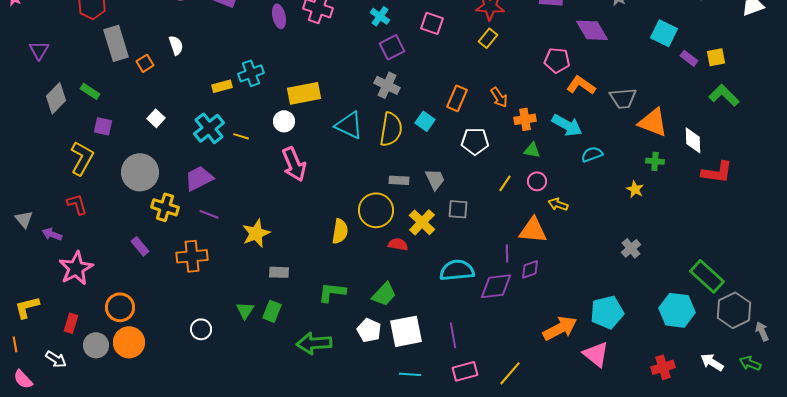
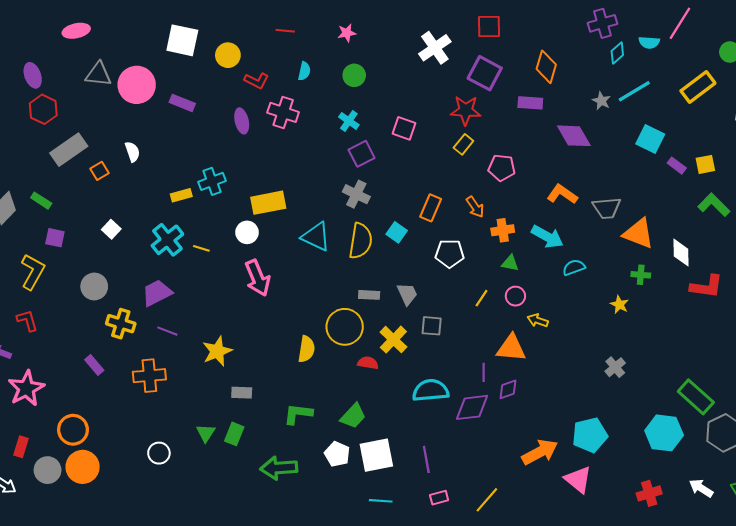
gray rectangle: (116, 43) -> (69, 150), turned 72
pink pentagon: (557, 60) -> (502, 168), moved
gray circle: (140, 172) -> (94, 286), size x0.7
pink rectangle: (465, 371) -> (439, 498), size x0.7

